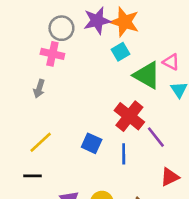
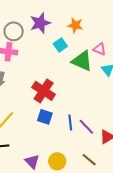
orange star: (124, 22) -> (75, 25), moved, size x0.7
red cross: (129, 116) -> (44, 91), moved
purple line: (156, 137) -> (86, 127), moved

